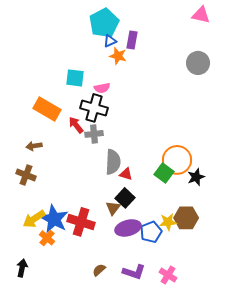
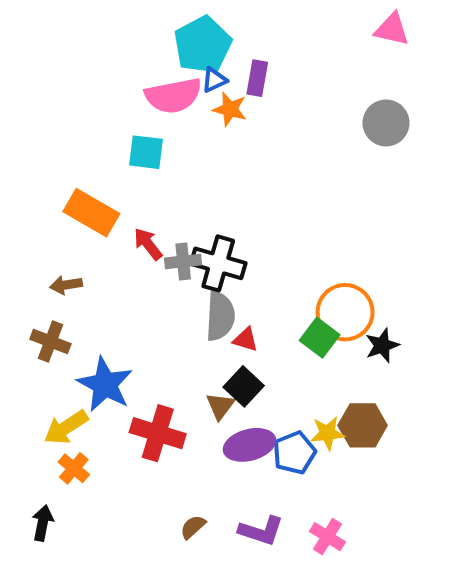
pink semicircle: (102, 88) -> (173, 96), moved, size x1.8
black cross: (94, 108) -> (218, 263), moved
blue star: (54, 219) -> (105, 384), moved
orange cross: (47, 238) -> (74, 468), moved

